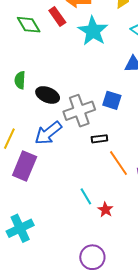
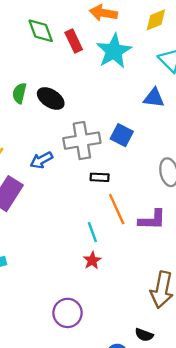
red rectangle: (57, 16) -> (74, 41), moved
black ellipse: (48, 95) -> (51, 99), moved
blue arrow: (48, 133) -> (41, 160), size x0.7
cyan line: (86, 196) -> (92, 232), moved

